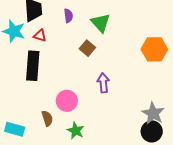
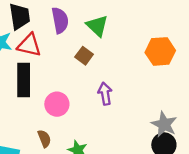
purple semicircle: (68, 16) -> (60, 20), size x1.6
red triangle: (40, 36) -> (29, 45), size x1.6
pink circle: (67, 101) -> (57, 104), moved

